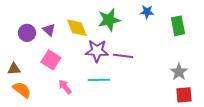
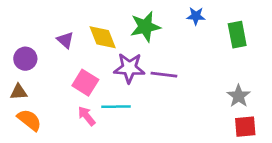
purple circle: (27, 33) -> (25, 59), moved
pink square: (51, 60) -> (85, 83), moved
cyan line: (99, 80) -> (116, 107), moved

